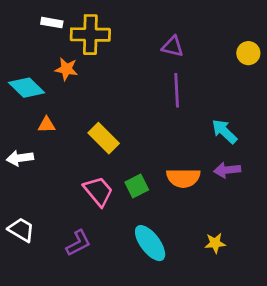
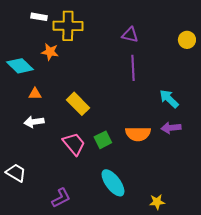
white arrow: (20, 158) -> (34, 122), moved
purple L-shape: (78, 243) -> (61, 198), moved
yellow star: (215, 243) -> (157, 202), moved

